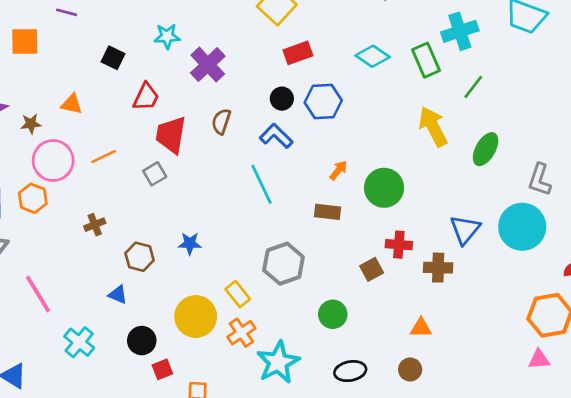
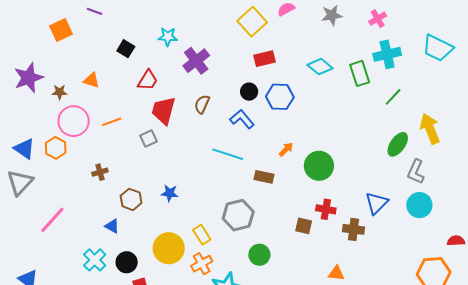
orange square: (25, 41) -> (61, 30), turned -30
yellow arrow: (433, 127) -> (430, 129), moved
gray L-shape: (540, 180) -> (416, 172), moved
cyan line: (261, 184) -> (228, 154), turned -52
brown rectangle: (327, 212) -> (264, 177), moved
cyan circle: (522, 227) -> (419, 205), size x0.7
brown square: (372, 269) -> (304, 226), turned 36
pink line: (38, 294) -> (52, 220), turned 68
green circle: (333, 314) -> (259, 255), moved
cyan cross: (79, 342) -> (95, 260), moved

